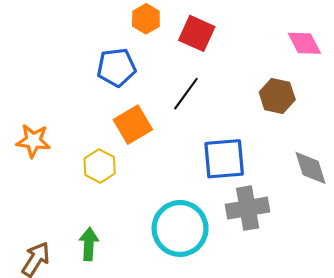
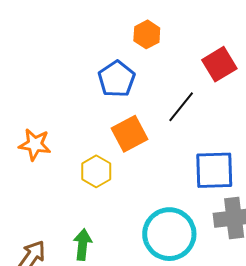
red square: (197, 33) -> (219, 64), moved, turned 32
blue pentagon: (116, 67) -> (117, 79), turned -30

